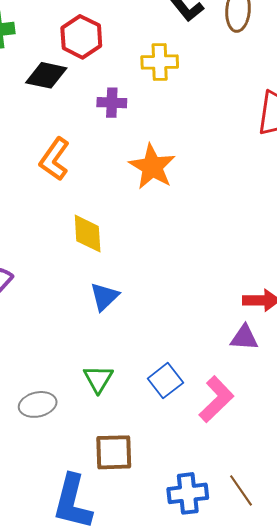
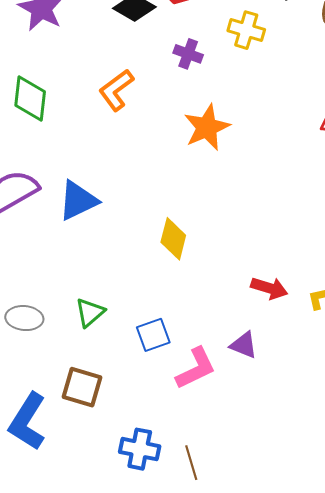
yellow diamond: (88, 234) -> (173, 239), moved
blue triangle: (104, 297) -> (78, 201), moved, size x1.4
purple triangle: (244, 338) -> (244, 345), moved

